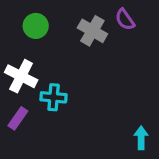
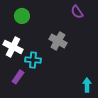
gray cross: (92, 31) -> (58, 41), moved
purple rectangle: (18, 118) -> (18, 77), moved

